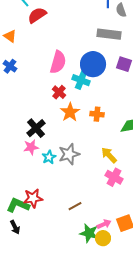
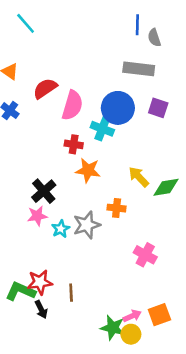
red semicircle: (37, 15) -> (45, 88), moved
red cross: (59, 92) -> (74, 144), turned -32
orange star: (70, 112) -> (88, 170), turned -30
orange cross: (97, 114) -> (117, 208), moved
yellow arrow: (109, 155) -> (139, 177), moved
brown line: (75, 206) -> (71, 293), moved, turned -64
black arrow: (15, 227) -> (41, 309), moved

